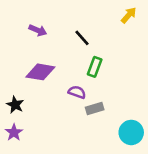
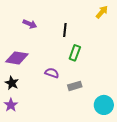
black line: (82, 38) -> (65, 30), turned 48
purple diamond: (40, 72) -> (17, 58), moved
purple semicircle: (77, 92) -> (52, 73), moved

